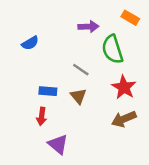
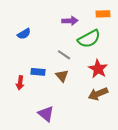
orange rectangle: (130, 18) -> (103, 14), turned -32
green semicircle: (112, 49) -> (89, 39), turned -100
red arrow: (42, 116) -> (20, 83), moved

